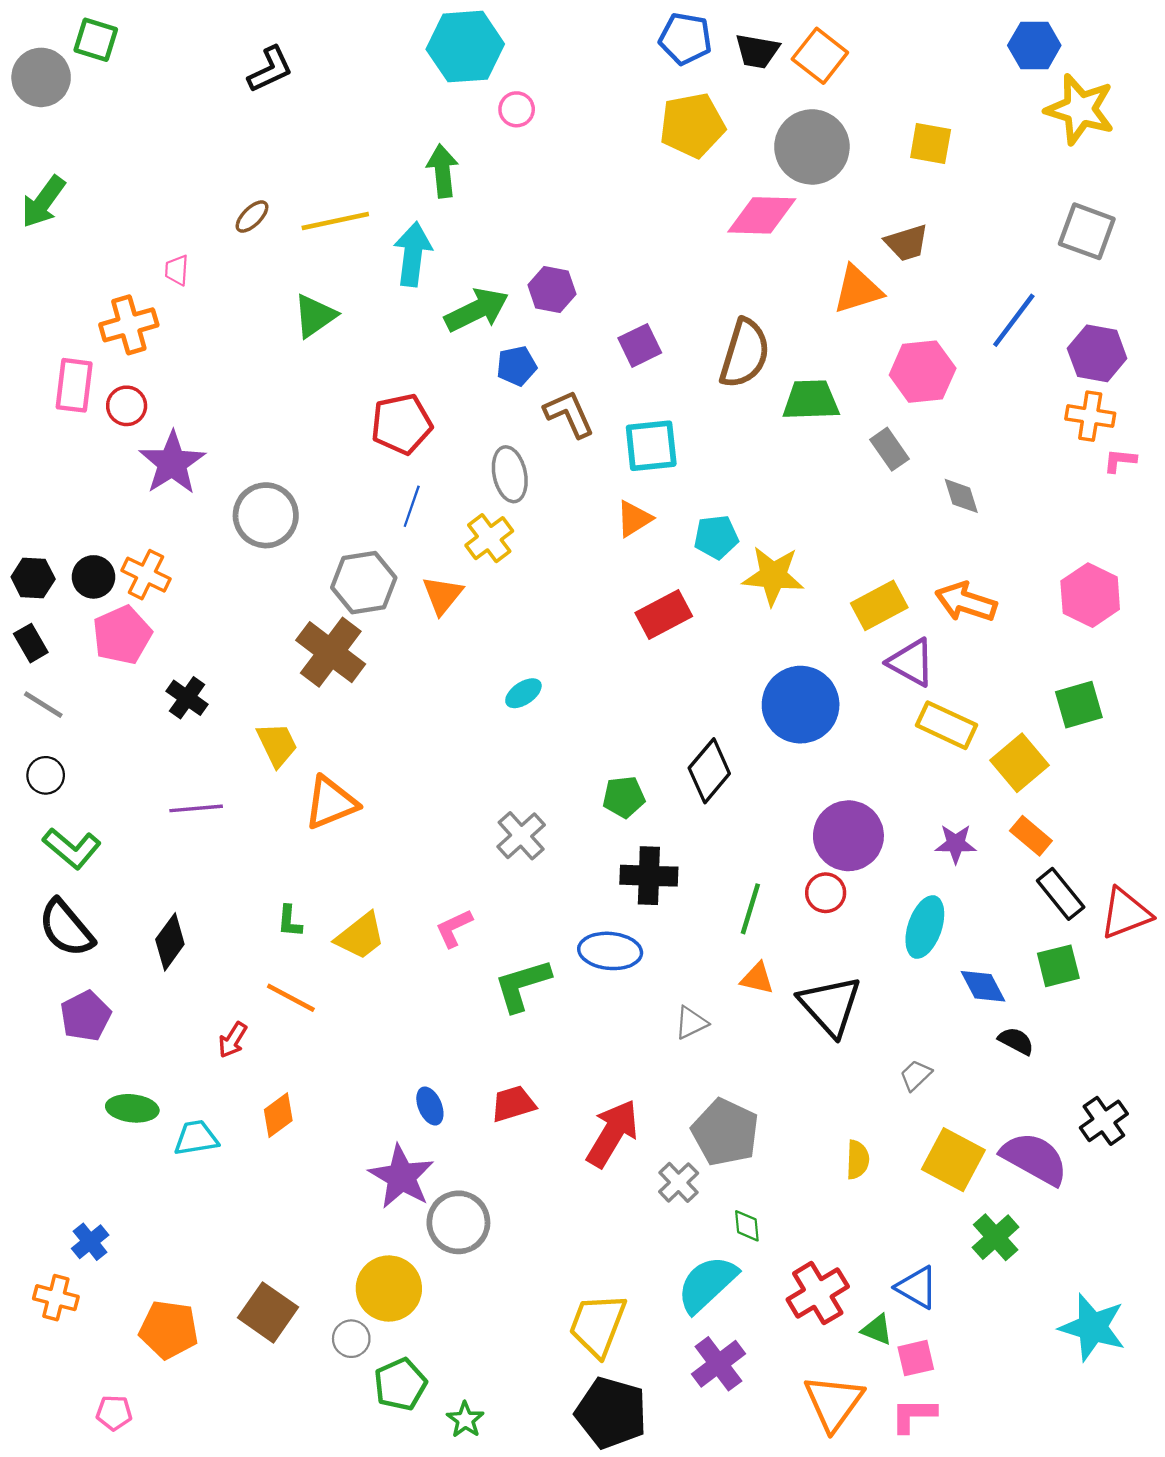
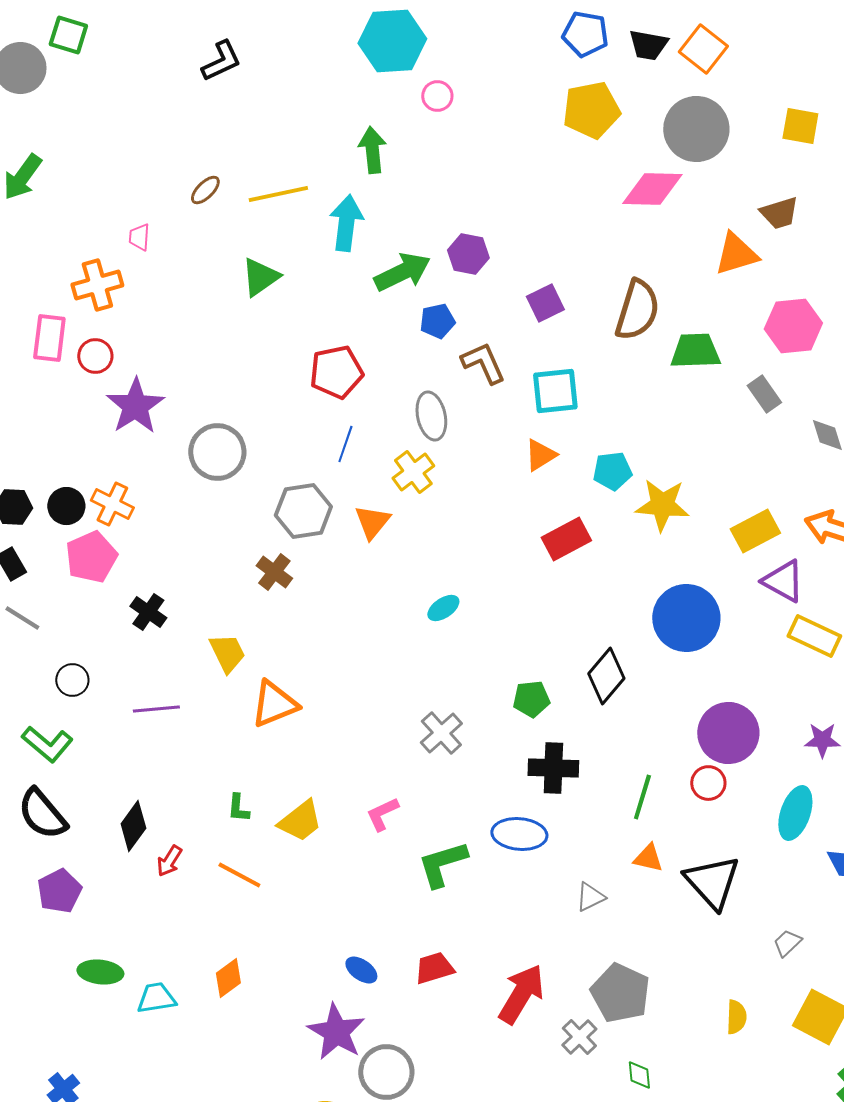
brown cross: (331, 652) -> (274, 572), size x0.6
black circle: (46, 775) -> (72, 680), moved
red arrow: (233, 1040) -> (169, 861), moved
blue ellipse: (430, 1106) -> (361, 970), turned -32

